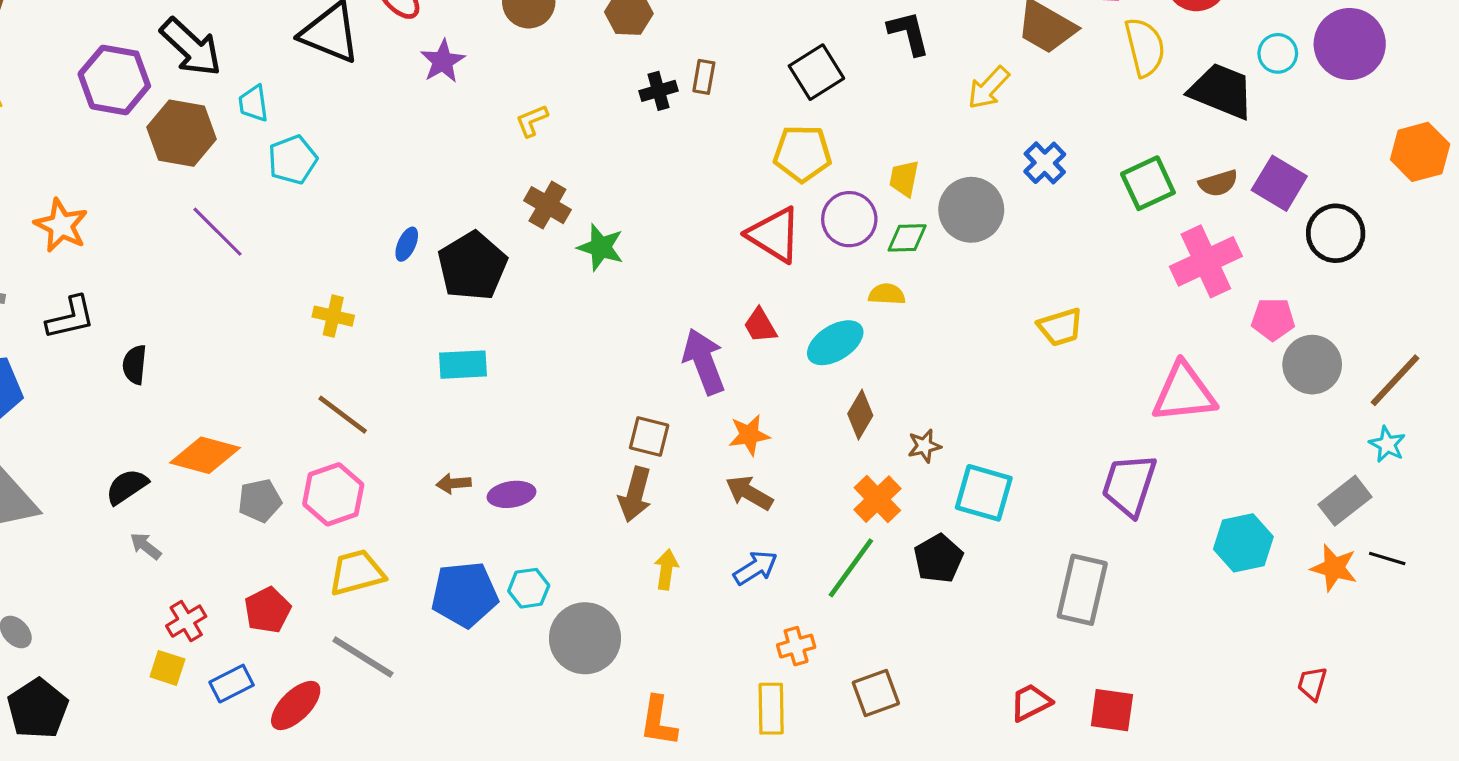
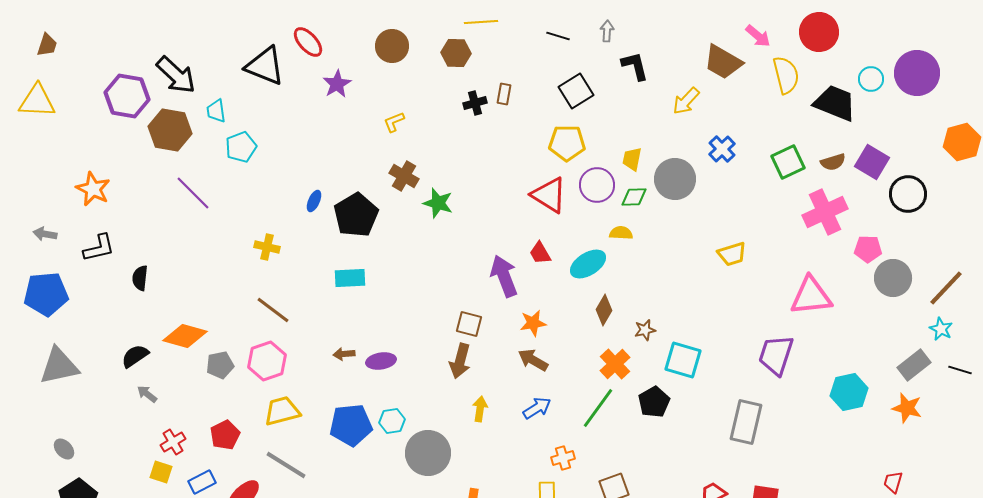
black line: (1387, 558) -> (960, 370), moved

